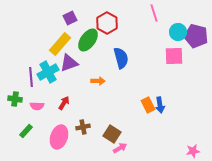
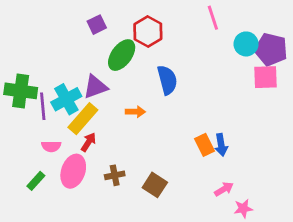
yellow rectangle: (60, 44) -> (83, 119), moved
pink square: (174, 56) -> (265, 77), moved
green cross: (15, 99) -> (21, 91), moved, size x1.6
pink ellipse: (59, 137) -> (73, 171), moved
pink arrow: (120, 148) -> (224, 189), moved
pink star: (193, 151) -> (243, 208), moved

